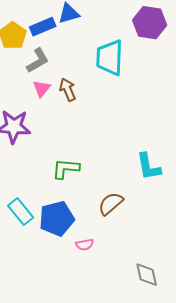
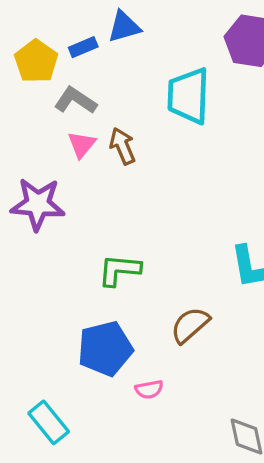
blue rectangle: (43, 27) -> (83, 47), size x0.7
gray L-shape: (38, 61) -> (75, 100), turned -116
cyan rectangle: (21, 212) -> (49, 422), moved

